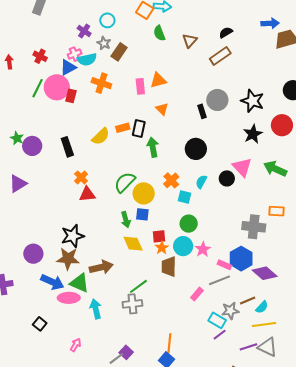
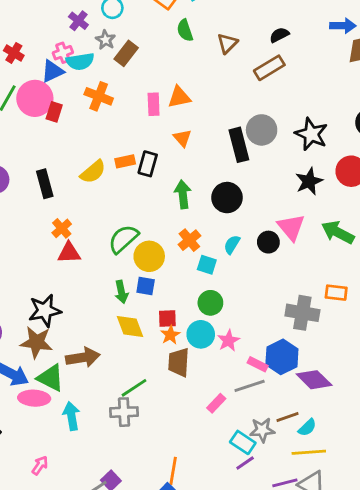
black rectangle: (202, 111) -> (239, 145), size x1.6
green arrow: (153, 147) -> (183, 194), moved

